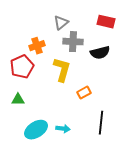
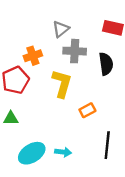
black semicircle: (100, 53) -> (106, 64), turned -84

